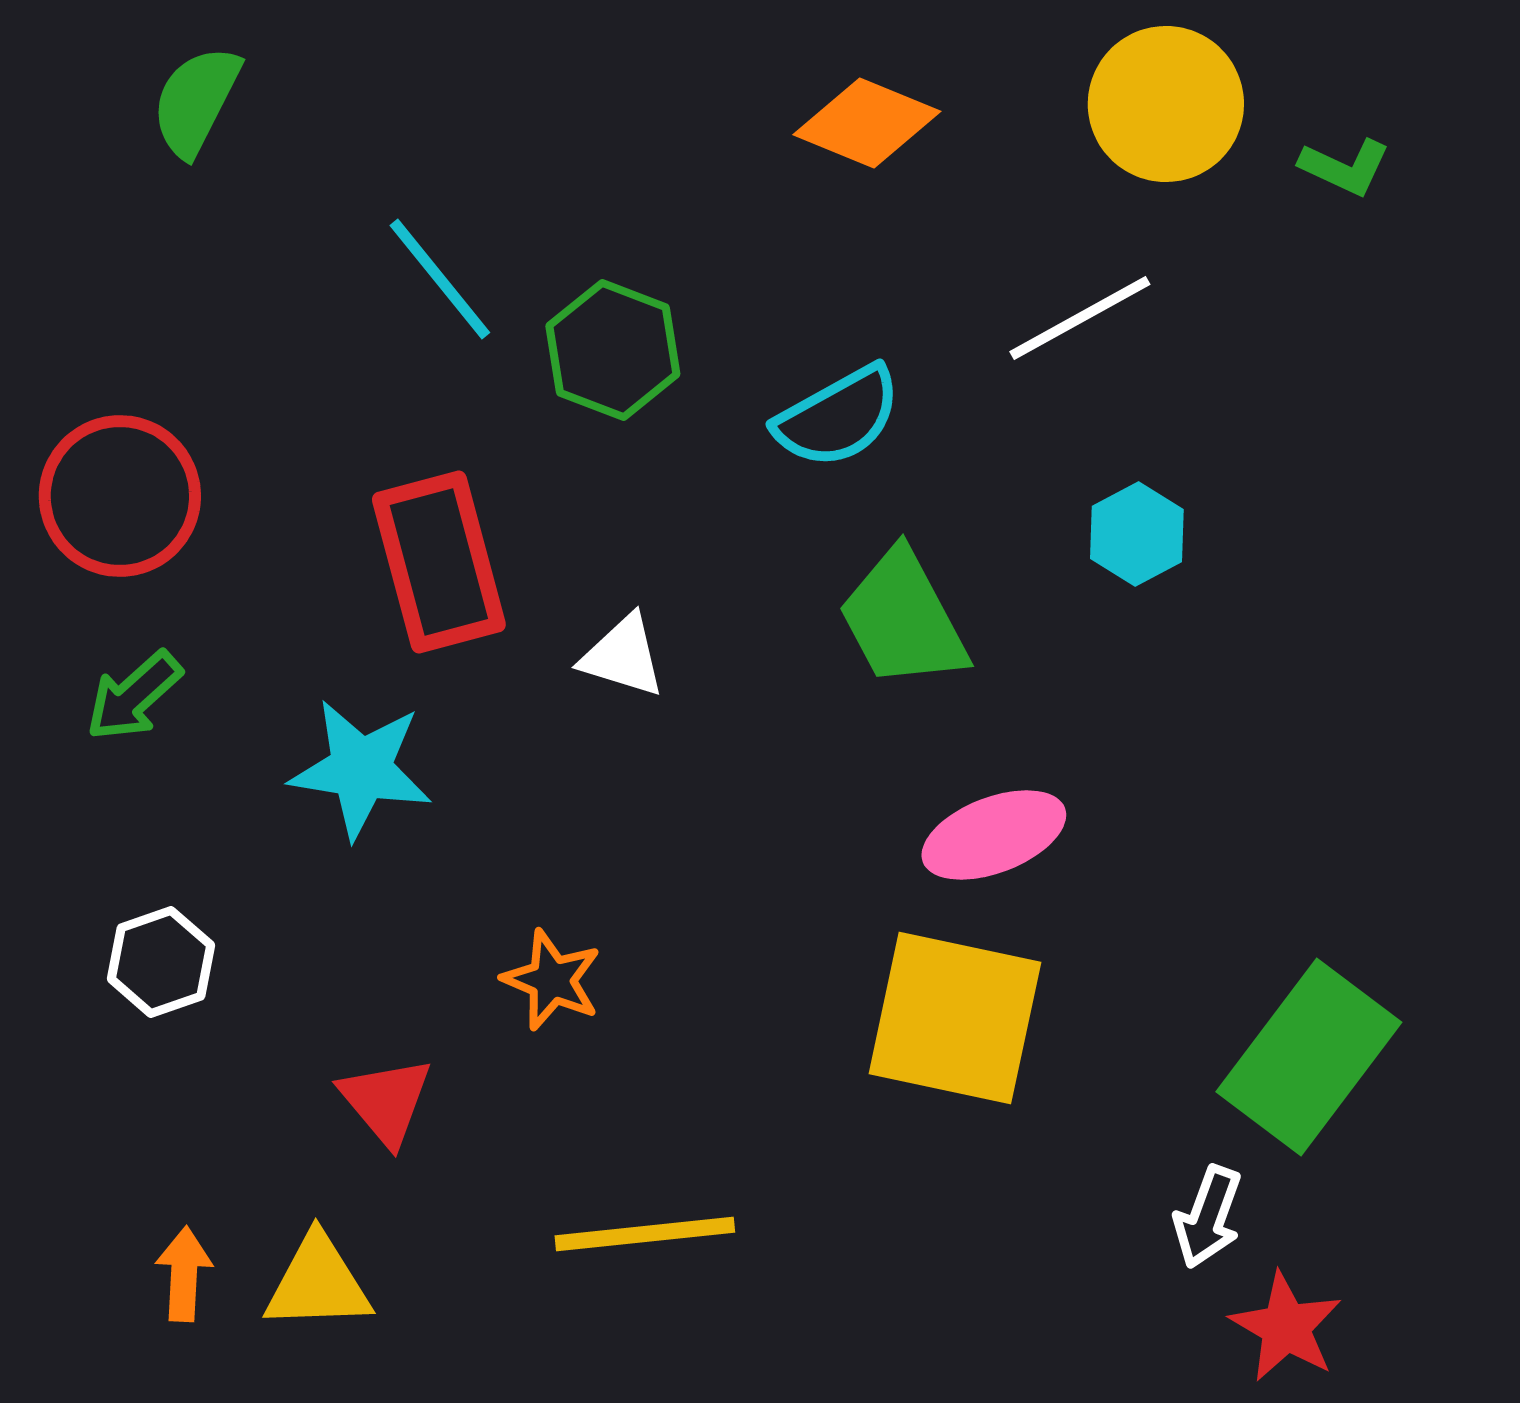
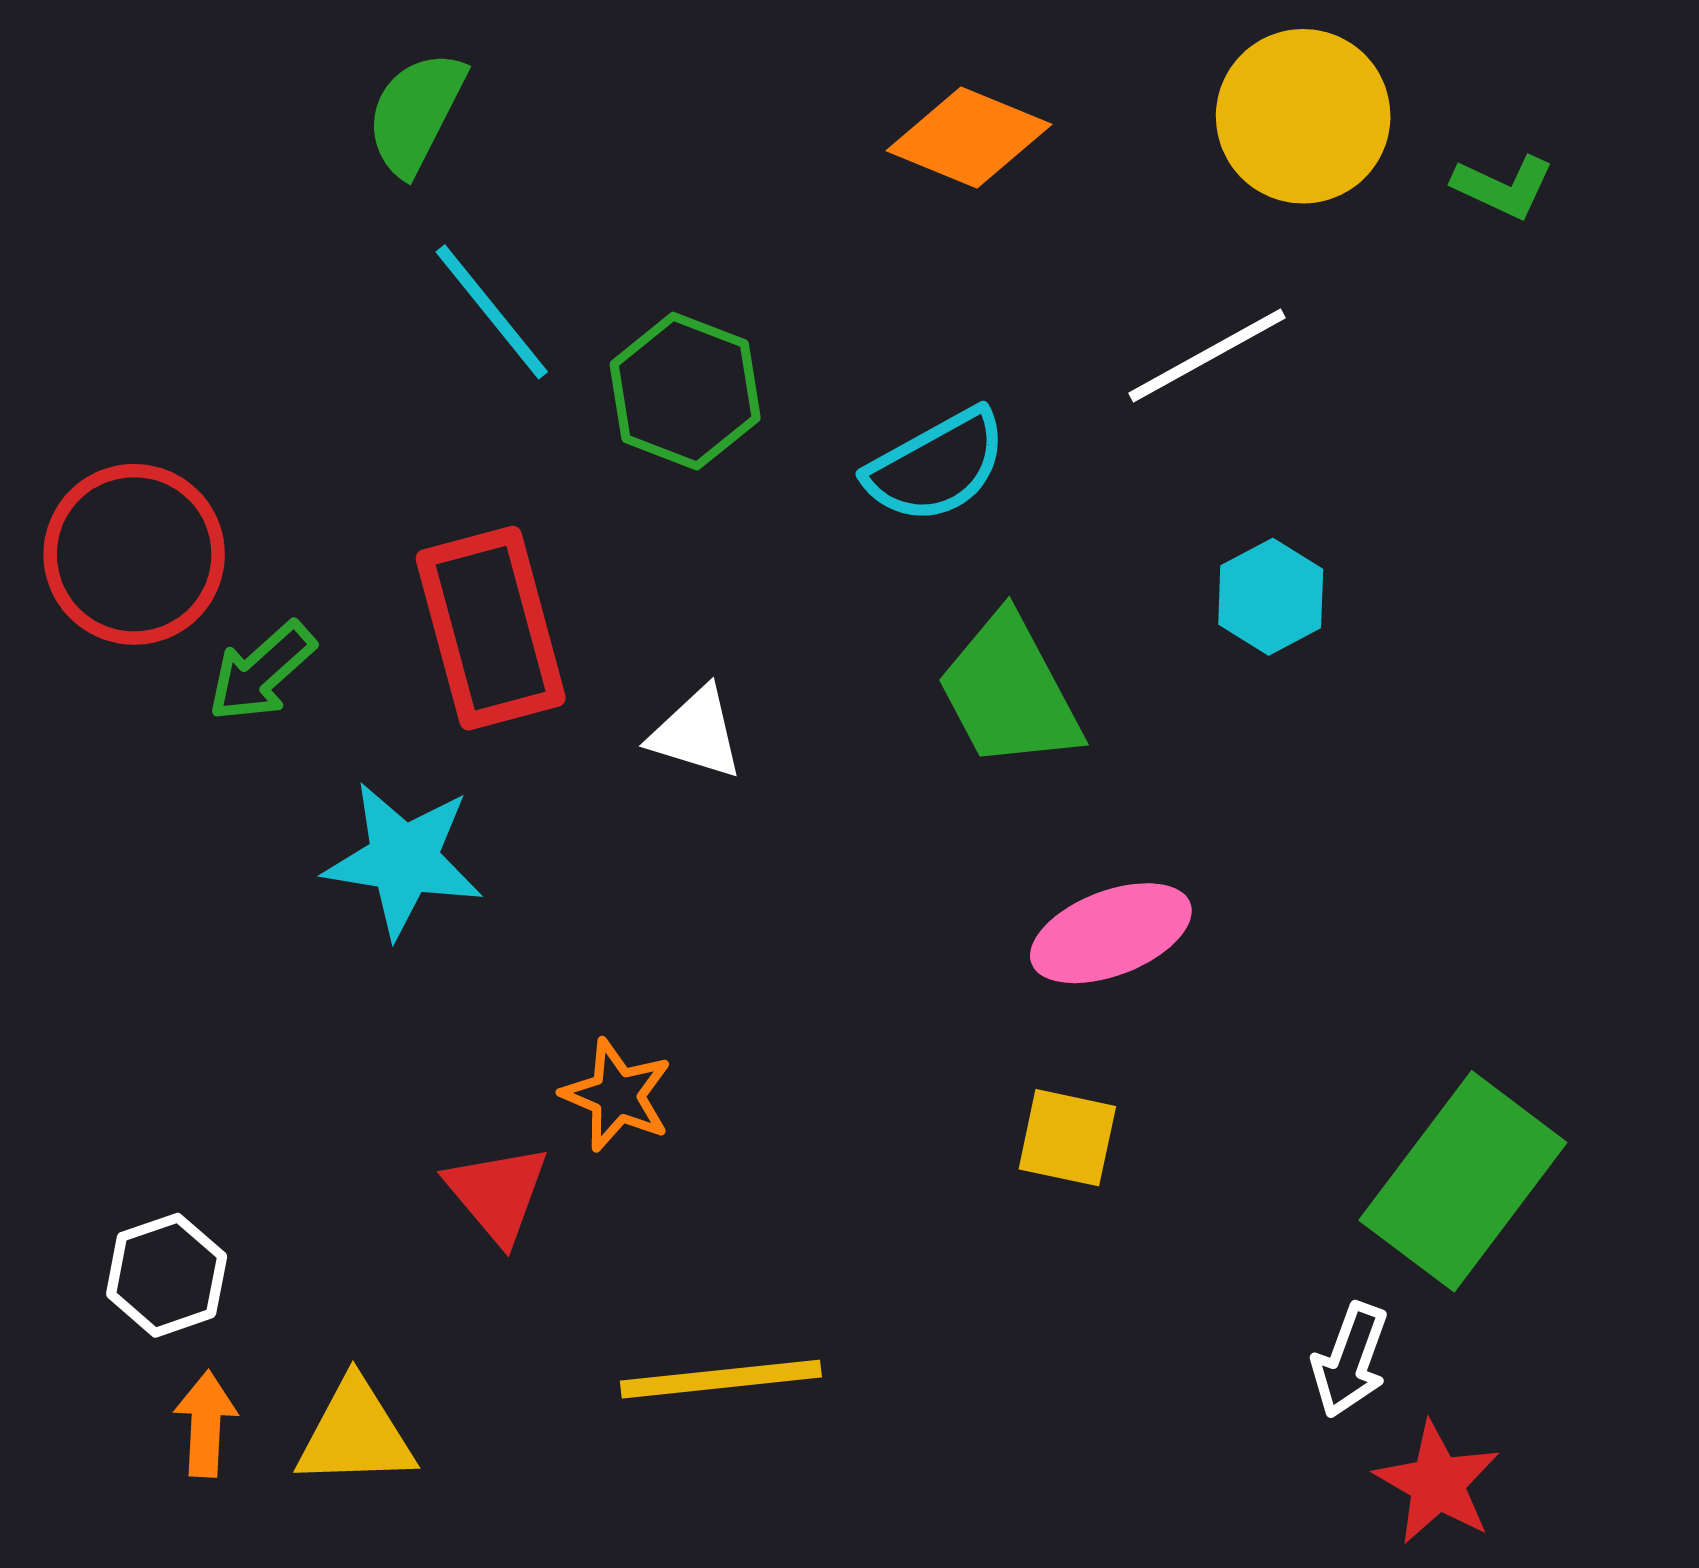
green semicircle: (196, 101) -> (416, 113), moved
green arrow: (134, 696) -> (262, 672), moved
white hexagon: (161, 962) -> (167, 1275), moved
yellow square: (955, 1018) -> (1067, 1138), size x0.5
red triangle: (386, 1101) -> (497, 1194), moved

